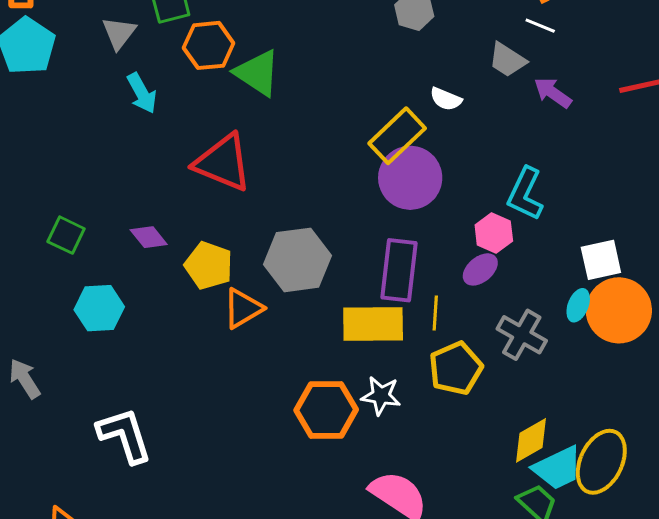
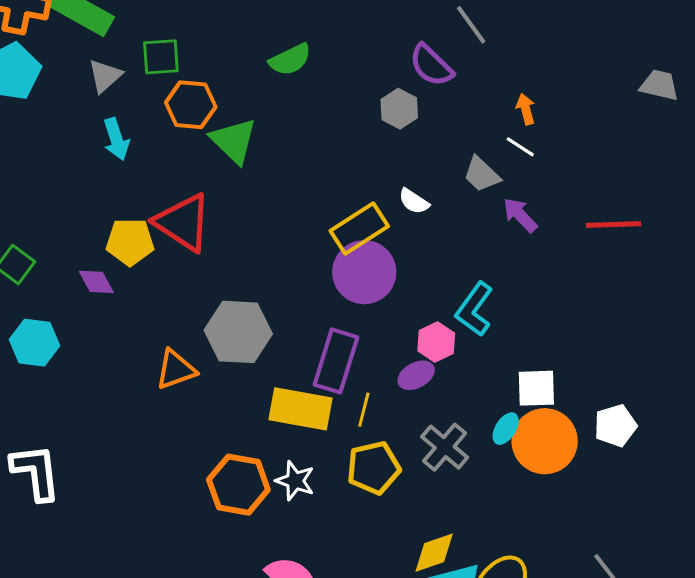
yellow pentagon: (209, 265) -> (130, 242), moved, turned -30

